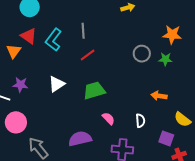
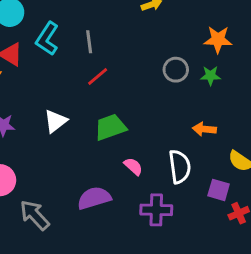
cyan L-shape: (53, 40) -> (47, 39), moved
white semicircle: (140, 121) -> (180, 167), size x1.6

